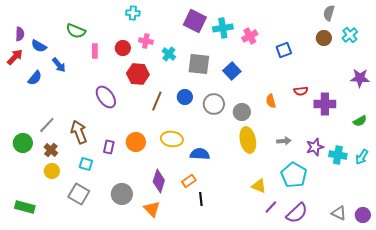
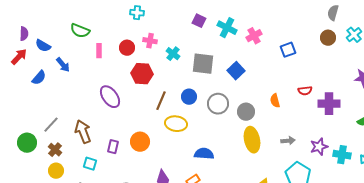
purple square: (195, 21) -> (199, 21), size x0.6
cyan cross: (223, 28) -> (227, 28), turned 36
yellow ellipse: (172, 139) -> (176, 124), moved

